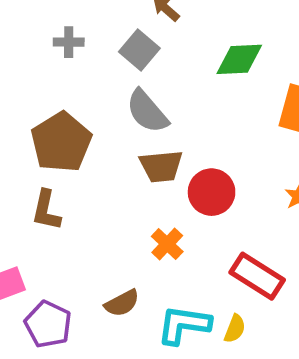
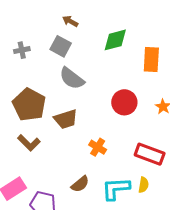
brown trapezoid: (161, 166) -> (66, 119), moved
red circle: (212, 192) -> (124, 102), moved
brown L-shape: (46, 210) -> (29, 143), turned -45

